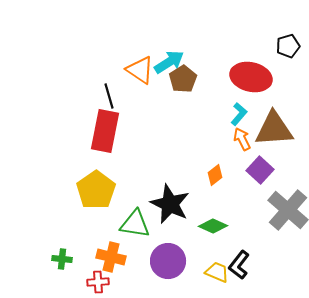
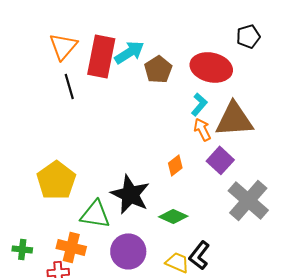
orange triangle: (140, 70) -> (63, 46), moved, turned 36
brown pentagon: (183, 79) -> (158, 69), moved
red rectangle: (105, 131) -> (101, 56), moved

